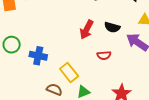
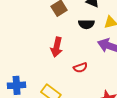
black semicircle: (112, 27) -> (86, 24), moved

